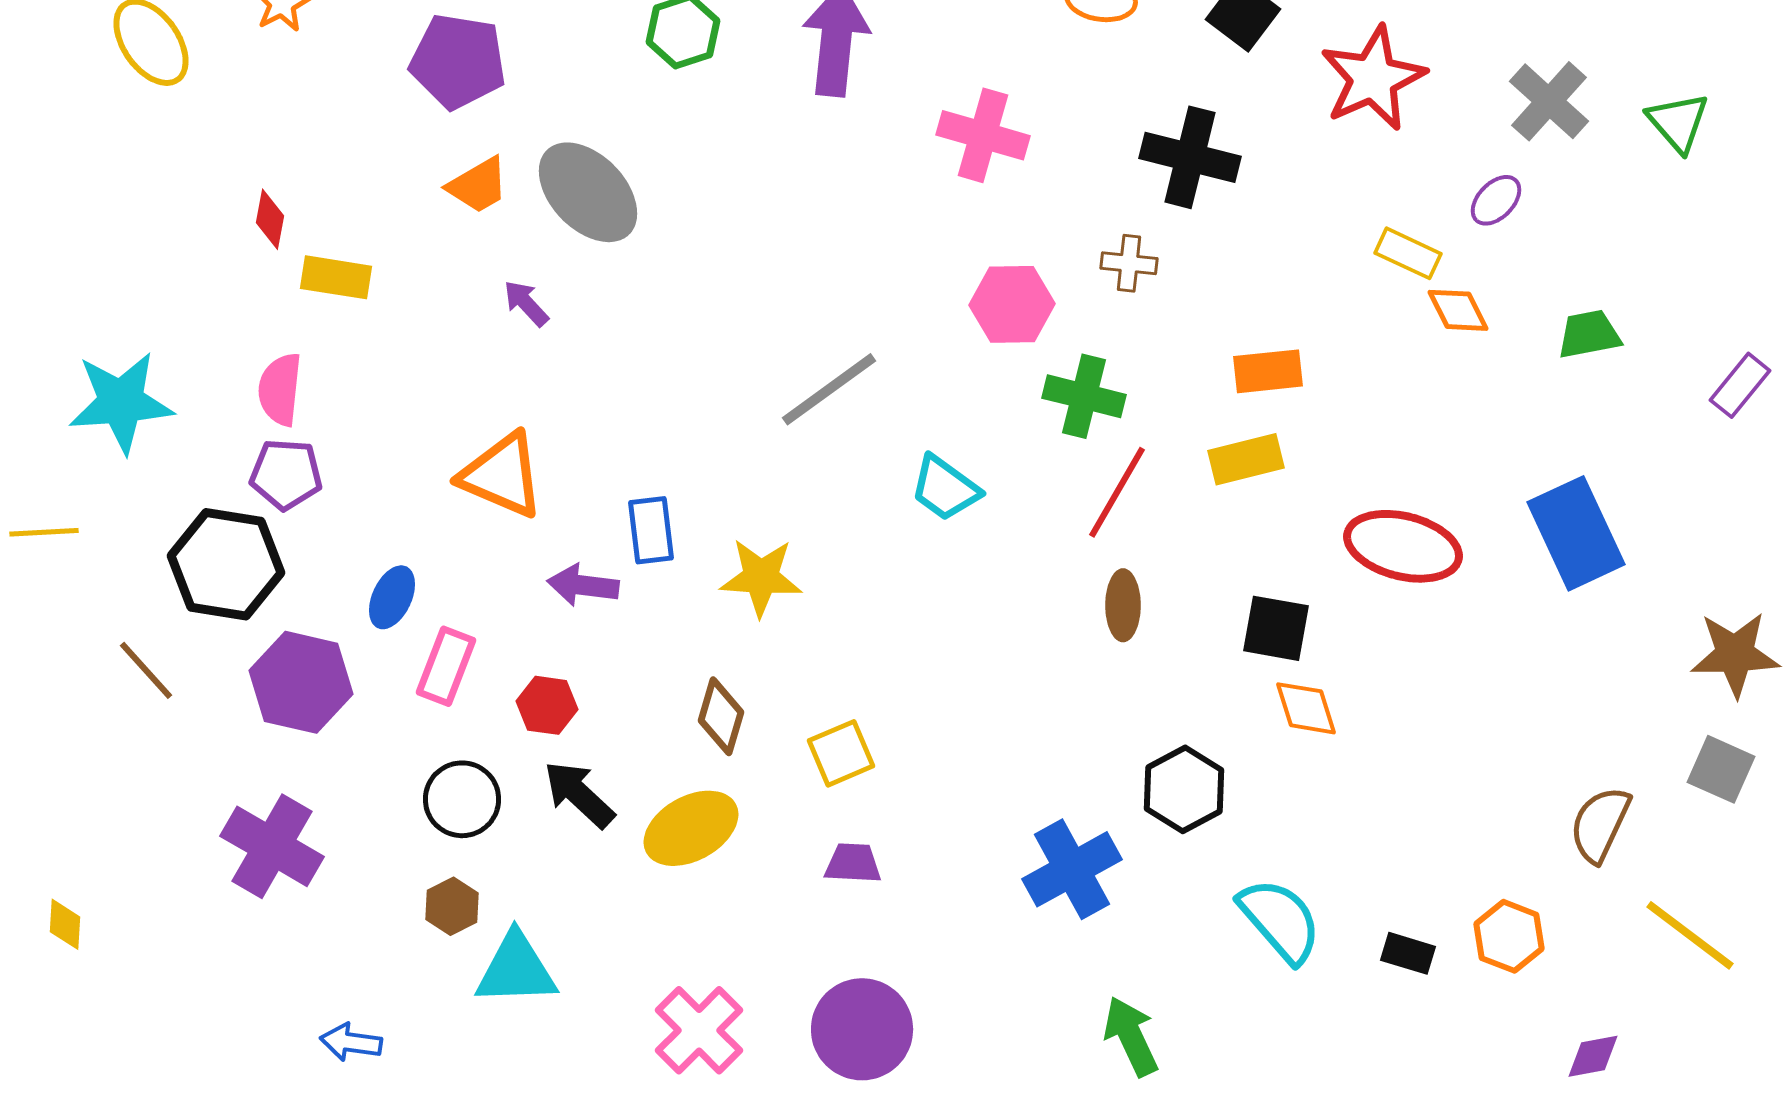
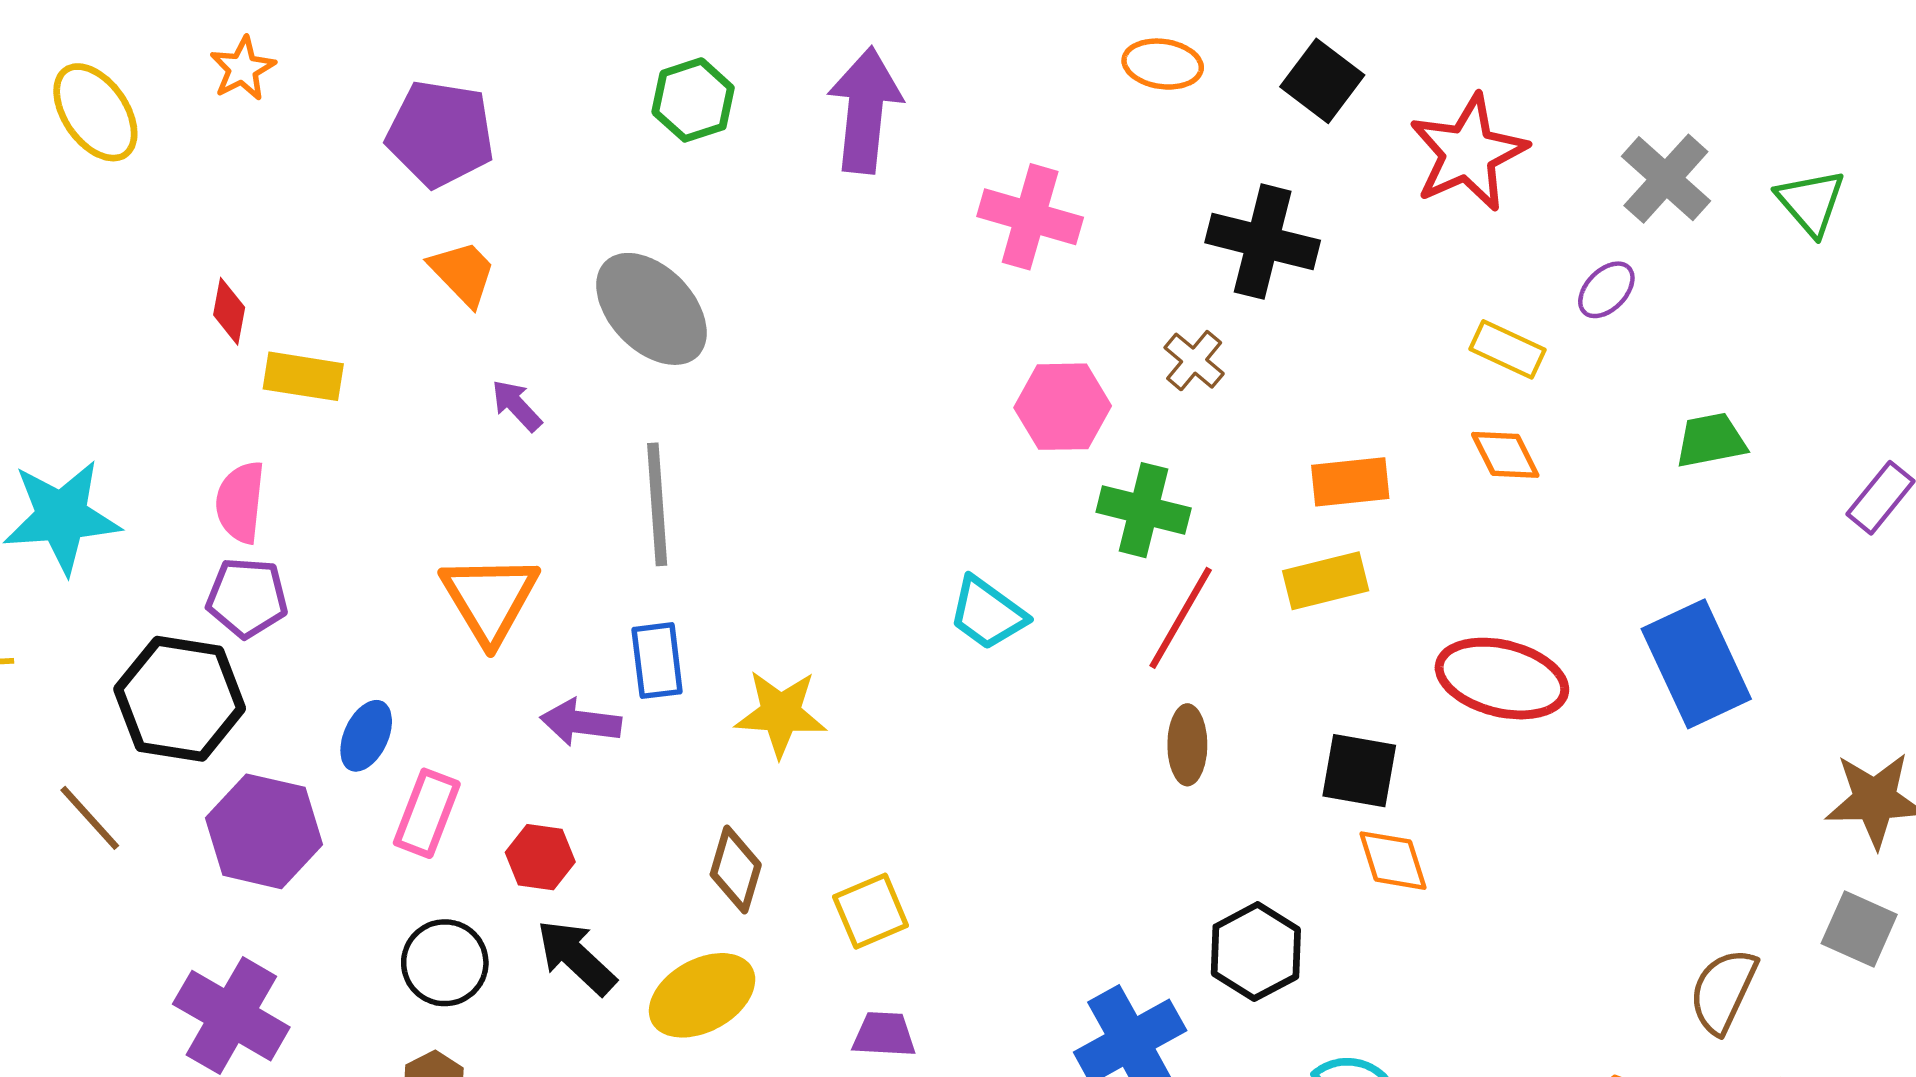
orange trapezoid: (478, 185) -> (463, 273), turned -104
gray ellipse: (588, 192) -> (651, 309), moved
brown cross: (1129, 263) -> (1194, 361), turned 34
orange diamond: (1458, 310) -> (1505, 455), moved
gray line: (829, 389) -> (657, 504), moved, turned -58
orange triangle: (502, 475) -> (490, 599), turned 36

